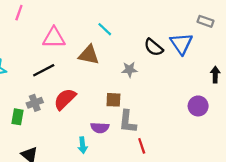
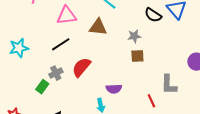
brown square: (113, 100) -> (137, 56), moved
green rectangle: (17, 117) -> (42, 87), turned 32
gray L-shape: (128, 122) -> (169, 85), moved

